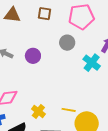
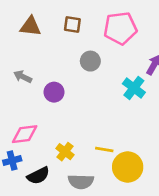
gray circle: (67, 43) -> (90, 61), moved
purple circle: (33, 56) -> (54, 92), moved

